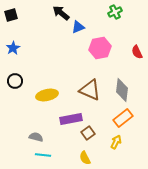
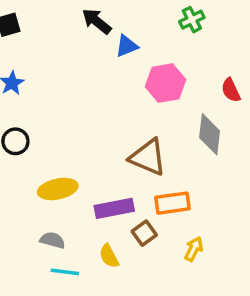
gray diamond: (122, 90) -> (210, 134), moved
yellow ellipse: (47, 95) -> (58, 189), moved
orange rectangle: (123, 118) -> (173, 203), moved, turned 30
yellow semicircle: (85, 158) -> (109, 256), moved

